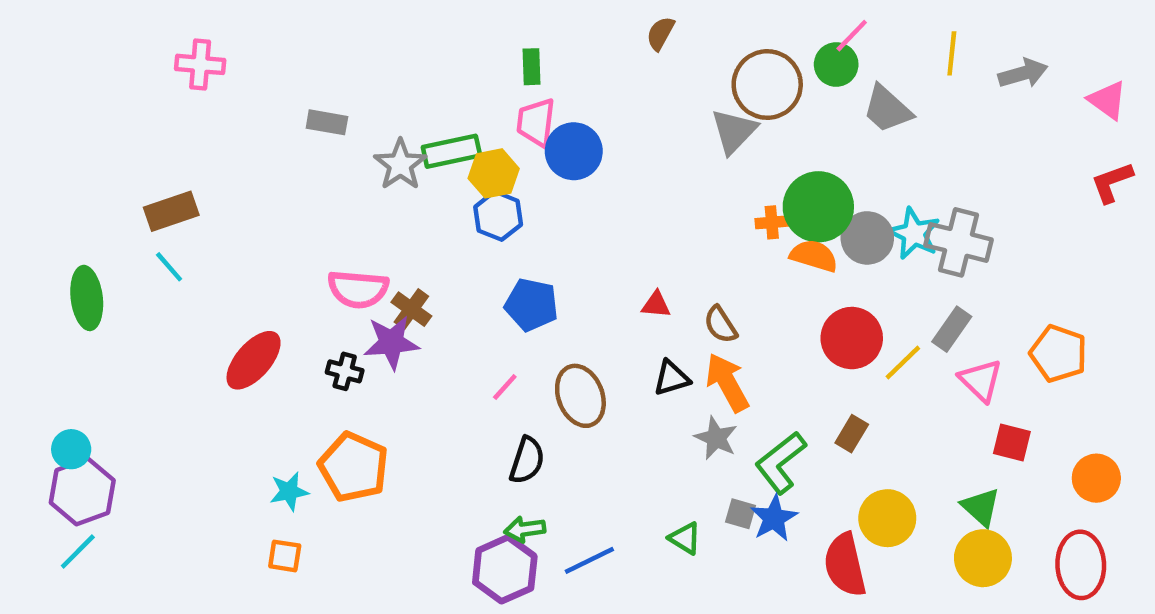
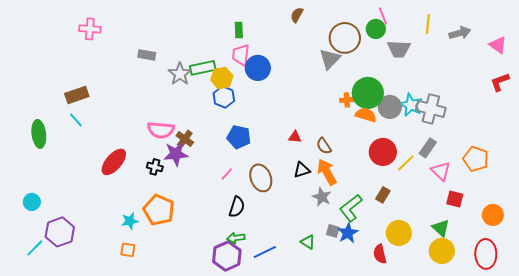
pink line: (852, 36) -> (383, 16), turned -66
gray trapezoid: (887, 109) -> (399, 49), turned -40
purple hexagon: (82, 491) -> (60, 232), moved
red semicircle: (845, 565) -> (380, 254), size x0.7

